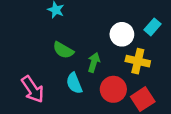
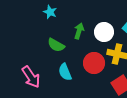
green arrow: (94, 62) -> (79, 31), moved
red circle: (113, 89) -> (94, 63), moved

